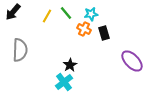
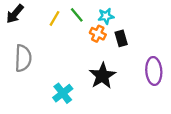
purple ellipse: (132, 61) -> (154, 71), turned 40
black star: (70, 65) -> (102, 76), moved, size x1.6
cyan cross: (64, 82) -> (63, 93), moved

